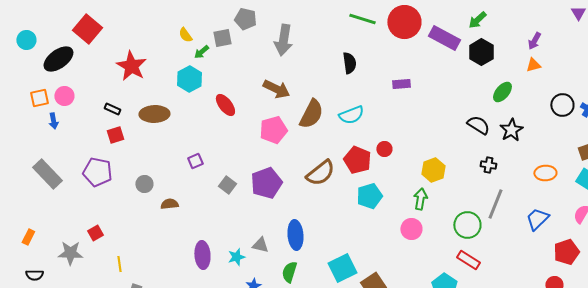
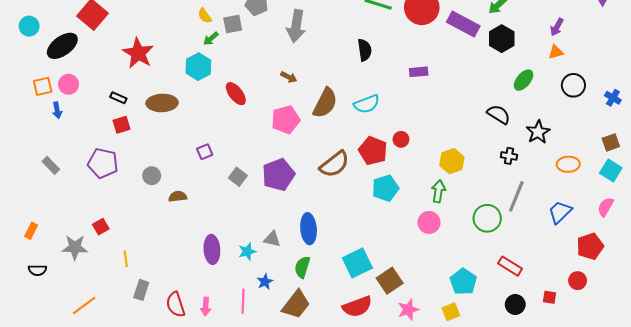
yellow semicircle: (185, 35) -> (205, 16), moved
brown arrow: (276, 89) -> (289, 77), size x0.6
black circle: (562, 105) -> (573, 85), moved
black star: (511, 130) -> (538, 132), moved
gray rectangle: (47, 174) -> (51, 165), size x0.6
red rectangle: (468, 260) -> (510, 266), moved

